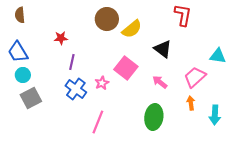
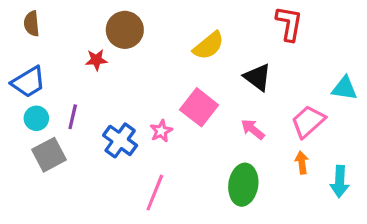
brown circle: (107, 19) -> (125, 30), moved
blue trapezoid: (18, 52) -> (28, 82), turned -90
purple line: (72, 62) -> (73, 117), moved

